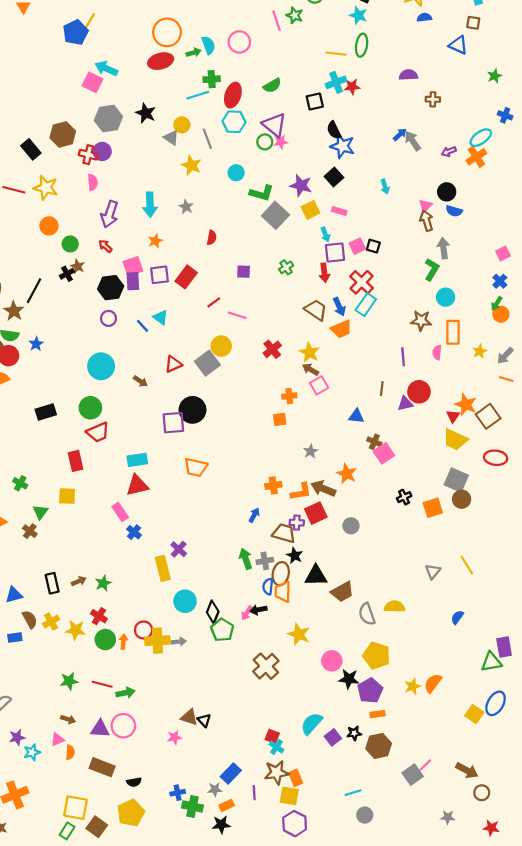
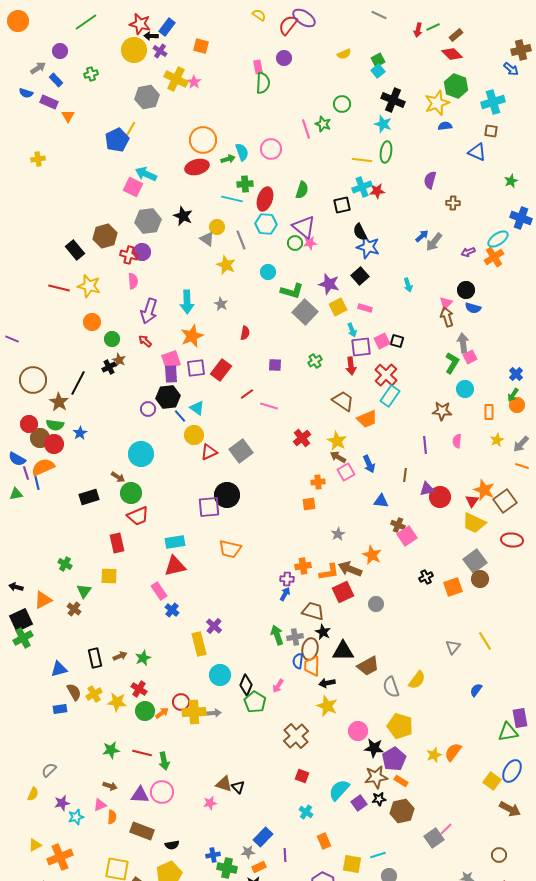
purple semicircle: (408, 75) -> (430, 180), turned -72
green semicircle: (272, 86) -> (302, 190), turned -42
cyan line: (198, 95) -> (232, 199), turned 30
blue cross: (505, 115) -> (521, 218), size x1.5
gray arrow: (413, 141) -> (434, 242), turned -108
orange star: (155, 241) -> (192, 336), size x1.6
pink square: (503, 254) -> (470, 357), moved
black hexagon: (111, 288) -> (168, 397), moved
blue arrow: (339, 307) -> (369, 464), moved
orange rectangle: (453, 332) -> (489, 412), moved, size x0.7
yellow circle: (221, 346) -> (194, 435), moved
brown arrow: (140, 381) -> (118, 477), moved
red circle: (419, 392) -> (440, 497), moved
gray square: (456, 480) -> (475, 561), turned 30
purple cross: (297, 523) -> (287, 579), moved
yellow semicircle: (395, 607) -> (417, 680), turned 126
black arrow: (258, 610) -> (327, 683), moved
orange arrow: (123, 642) -> (162, 713), turned 48
green arrow: (126, 693) -> (164, 761), turned 90
orange rectangle: (378, 714) -> (401, 781), turned 40
red square: (272, 736) -> (302, 776), moved
brown arrow: (467, 770) -> (510, 809), moved
brown star: (277, 772) -> (376, 777), moved
yellow square: (289, 796) -> (352, 864), moved

